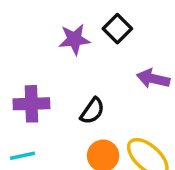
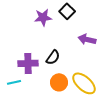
purple cross: (31, 104) -> (28, 63), moved

